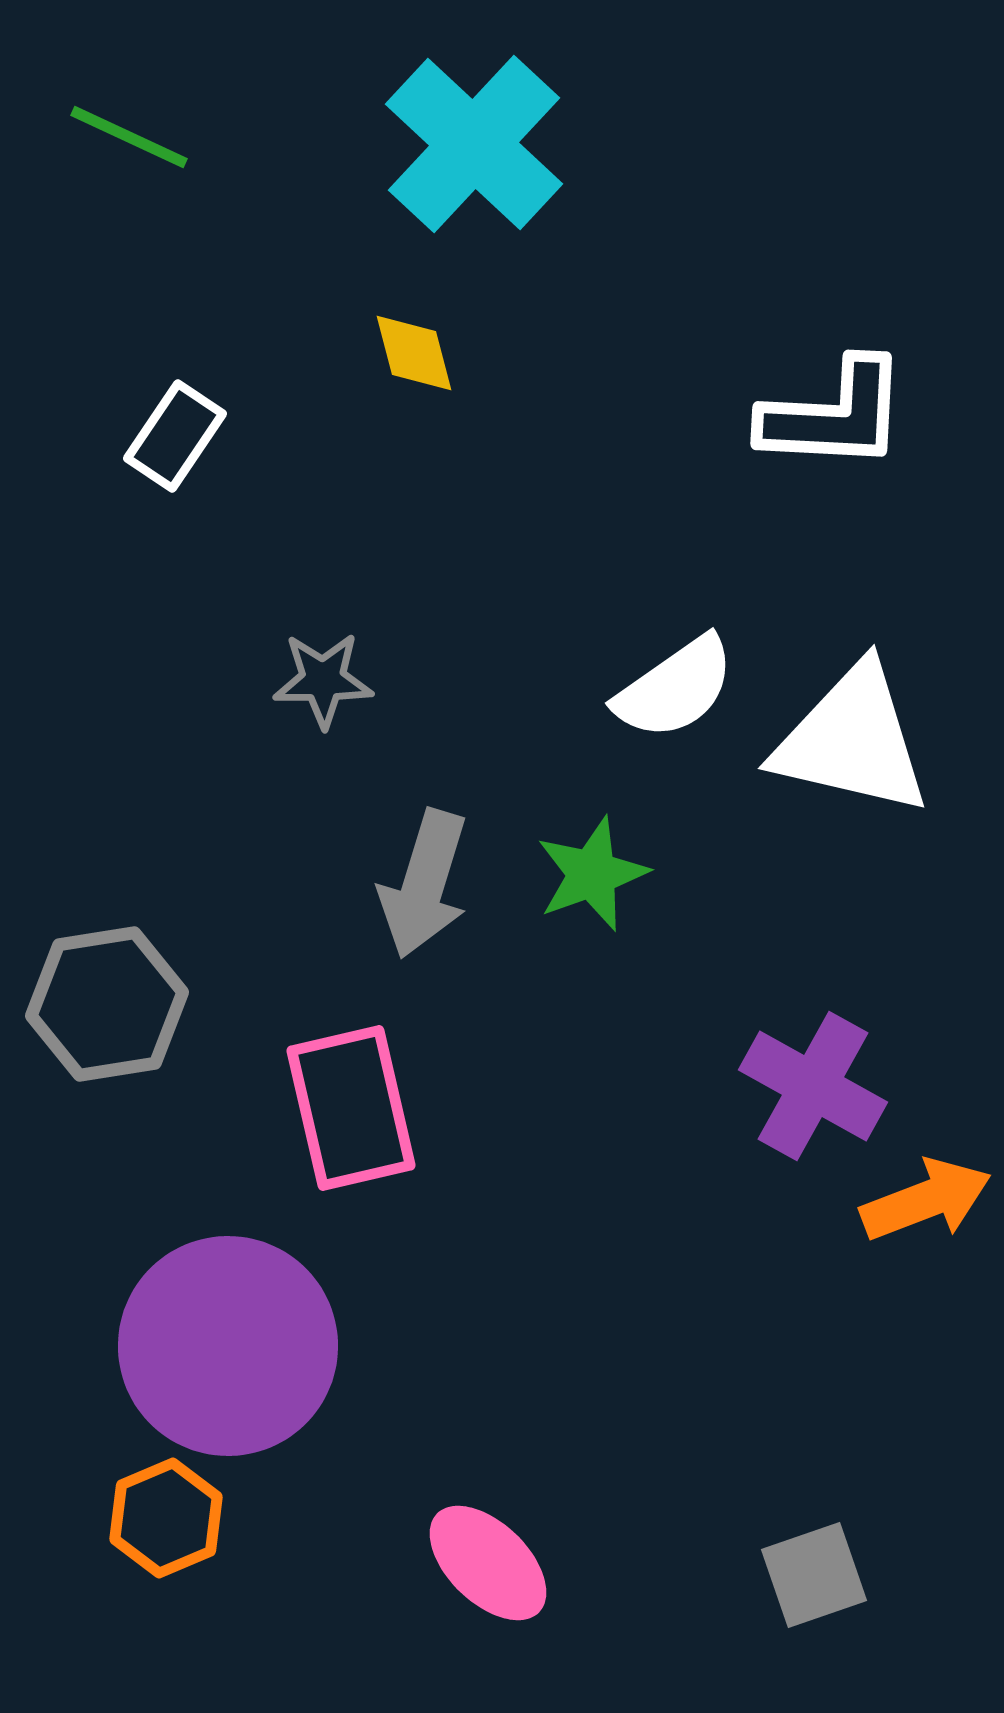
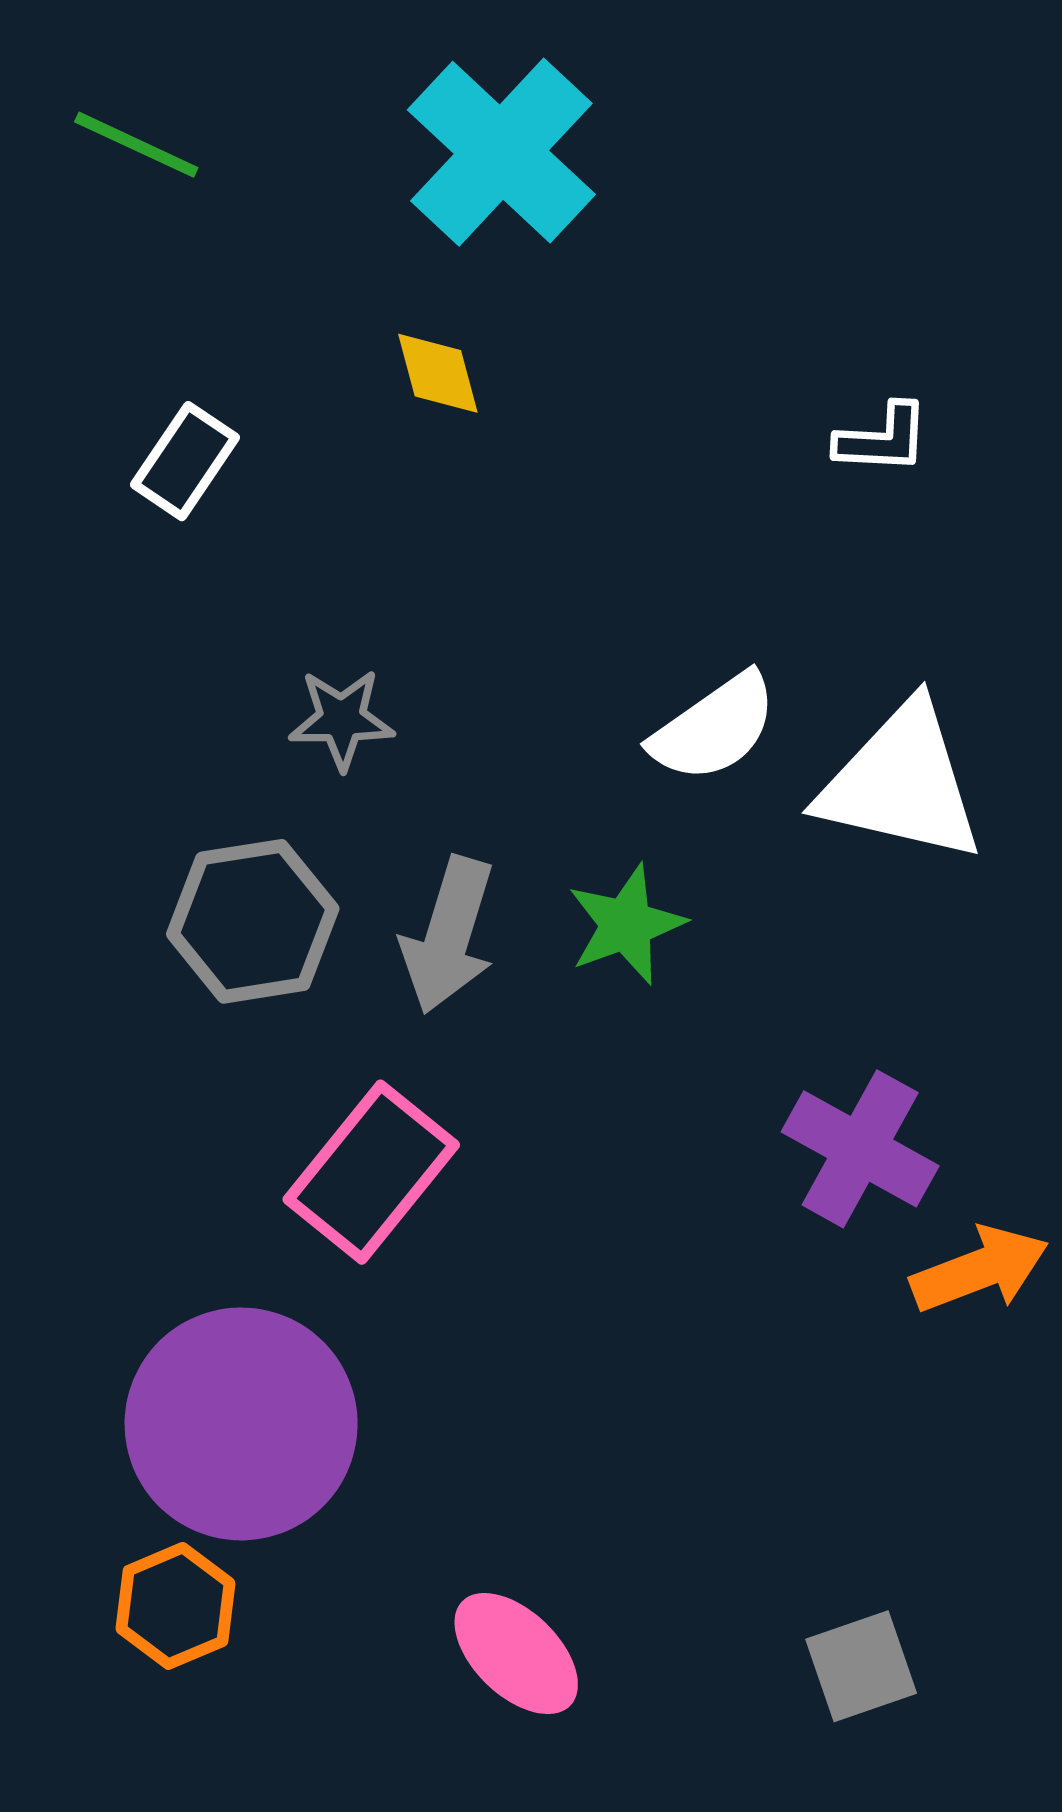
white L-shape: (834, 415) -> (882, 439), size x0.6
gray hexagon: (107, 1004) -> (253, 921), moved
pink rectangle: (351, 1108) -> (371, 1172), turned 52

